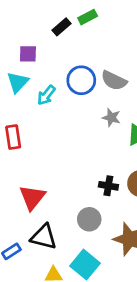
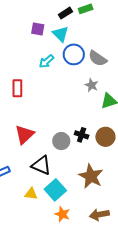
cyan triangle: (18, 82) -> (61, 34), moved, turned -36
gray circle: (89, 219) -> (61, 141), moved
black triangle: (44, 237) -> (41, 165), moved

